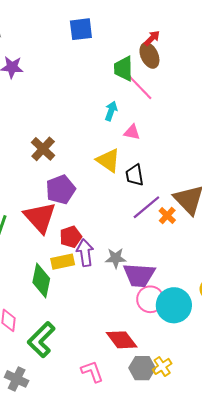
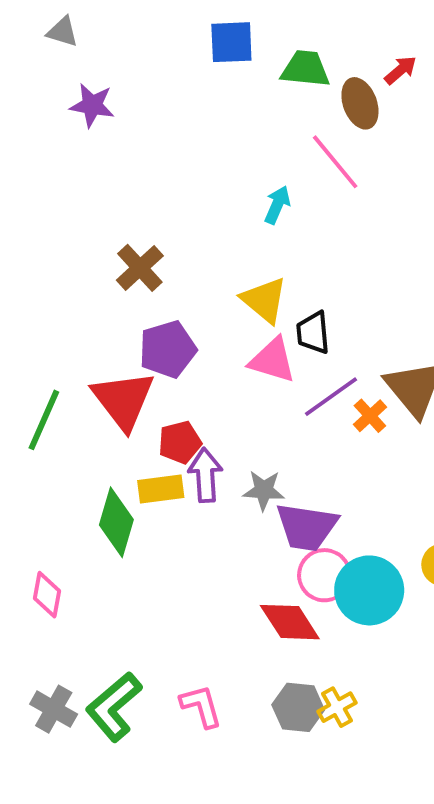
red arrow: (152, 38) -> (400, 70), moved
green trapezoid: (123, 69) -> (305, 69), moved, turned 92
pink triangle: (132, 132) -> (272, 360), moved, size x1.5
green L-shape: (41, 340) -> (114, 707), moved
red diamond: (122, 340) -> (290, 622), moved

